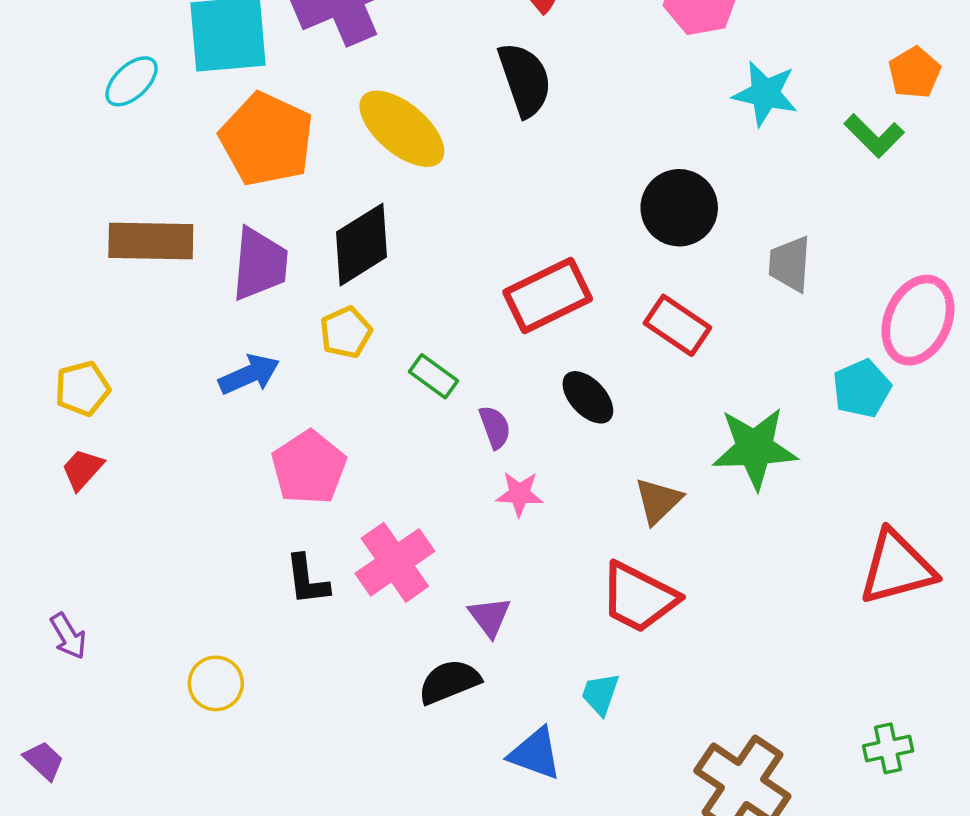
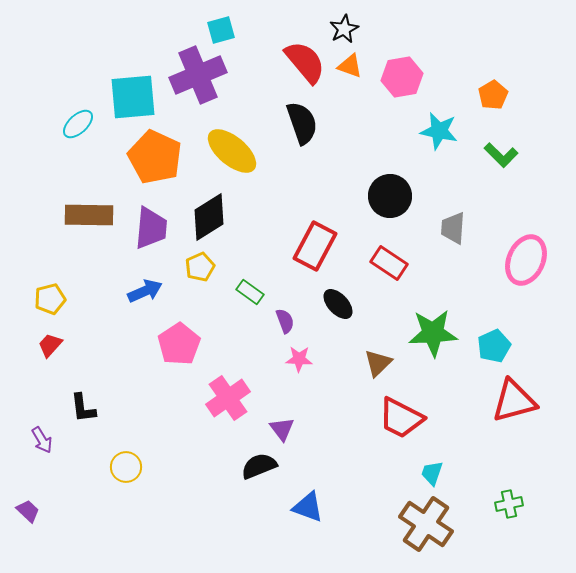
orange pentagon: (914, 73) -> (493, 95), moved
red rectangle: (548, 295) -> (315, 246), turned -36
cyan pentagon: (862, 389) -> (494, 346), moved
black L-shape: (307, 580) -> (83, 408), moved
red trapezoid: (639, 597) -> (401, 418), moved
cyan trapezoid: (600, 694) -> (432, 473), moved

